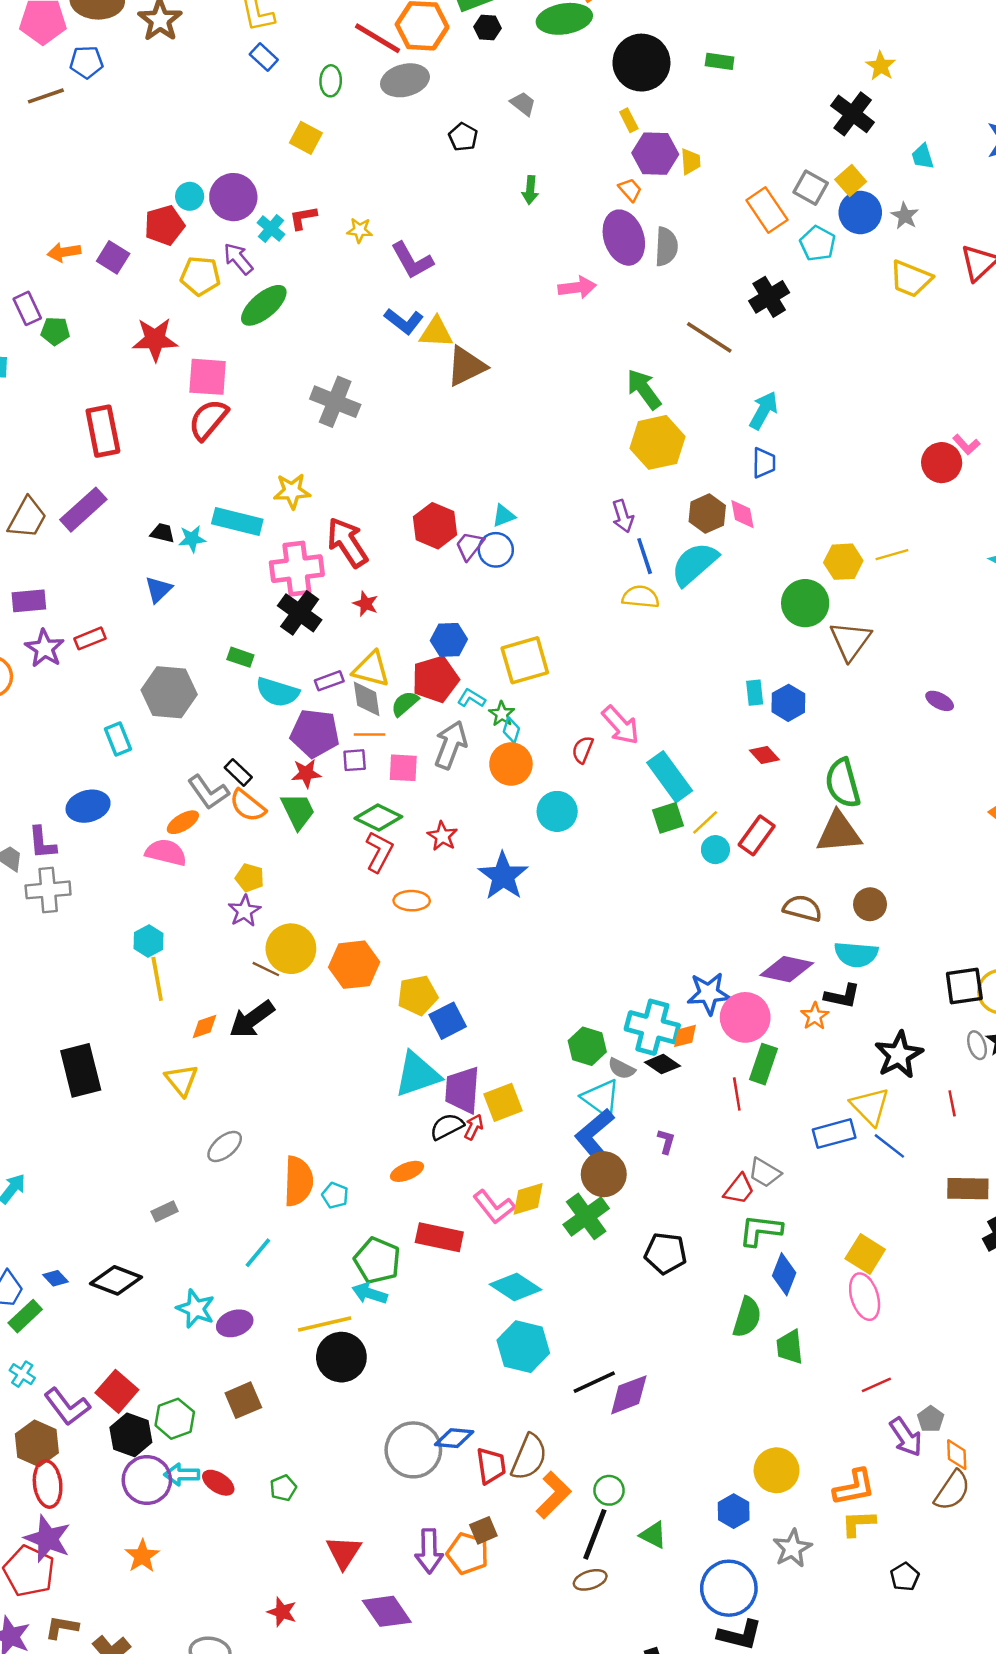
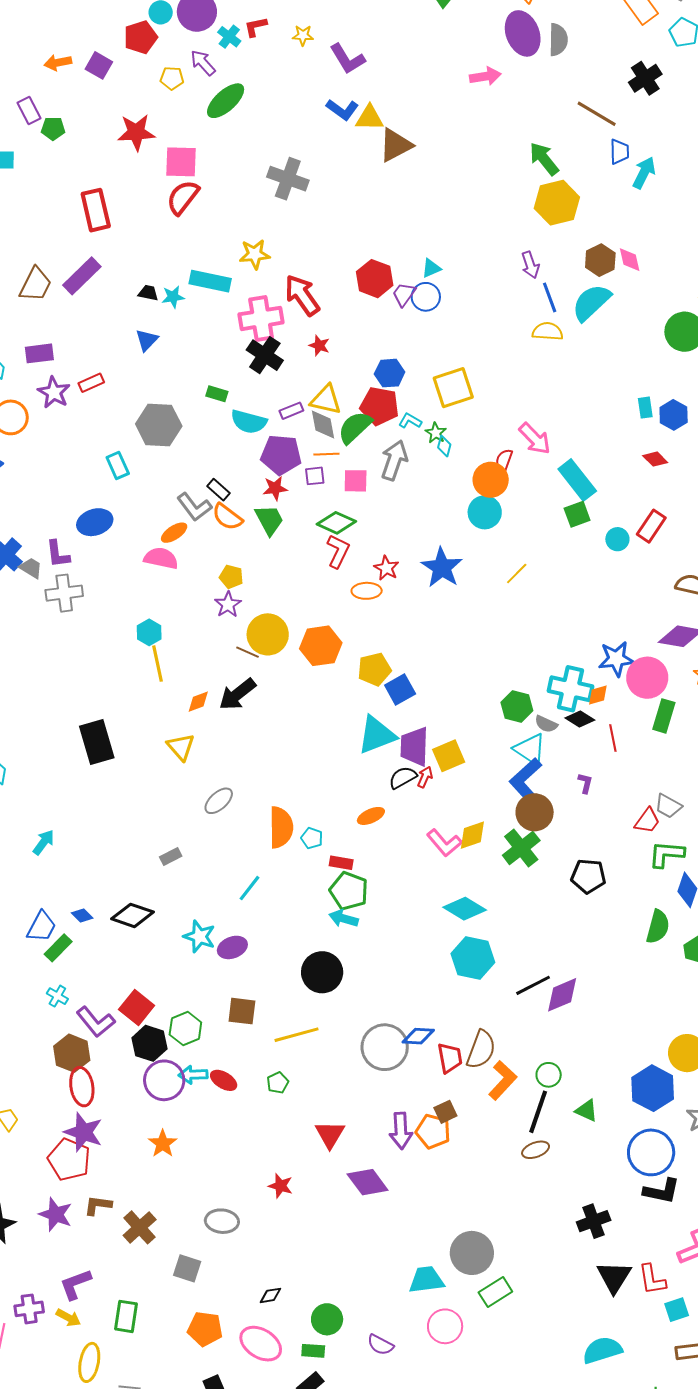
yellow pentagon: (200, 276) -> (172, 78), size x0.7
blue trapezoid: (764, 463) -> (619, 152), moved
red pentagon: (435, 679) -> (380, 406), turned 30
green semicircle: (405, 704) -> (355, 427), size x1.5
orange circle: (511, 764) -> (491, 480), moved
yellow line: (705, 822) -> (517, 573), moved
red star: (442, 836) -> (386, 568), moved
red line: (737, 1094) -> (613, 738), moved
red rectangle: (439, 1237) -> (341, 863), moved, size x0.6
yellow line: (325, 1324) -> (297, 1035), moved
brown square: (243, 1400) -> (242, 1011), turned 32
blue hexagon: (734, 1511) -> (653, 1088), size x1.6

